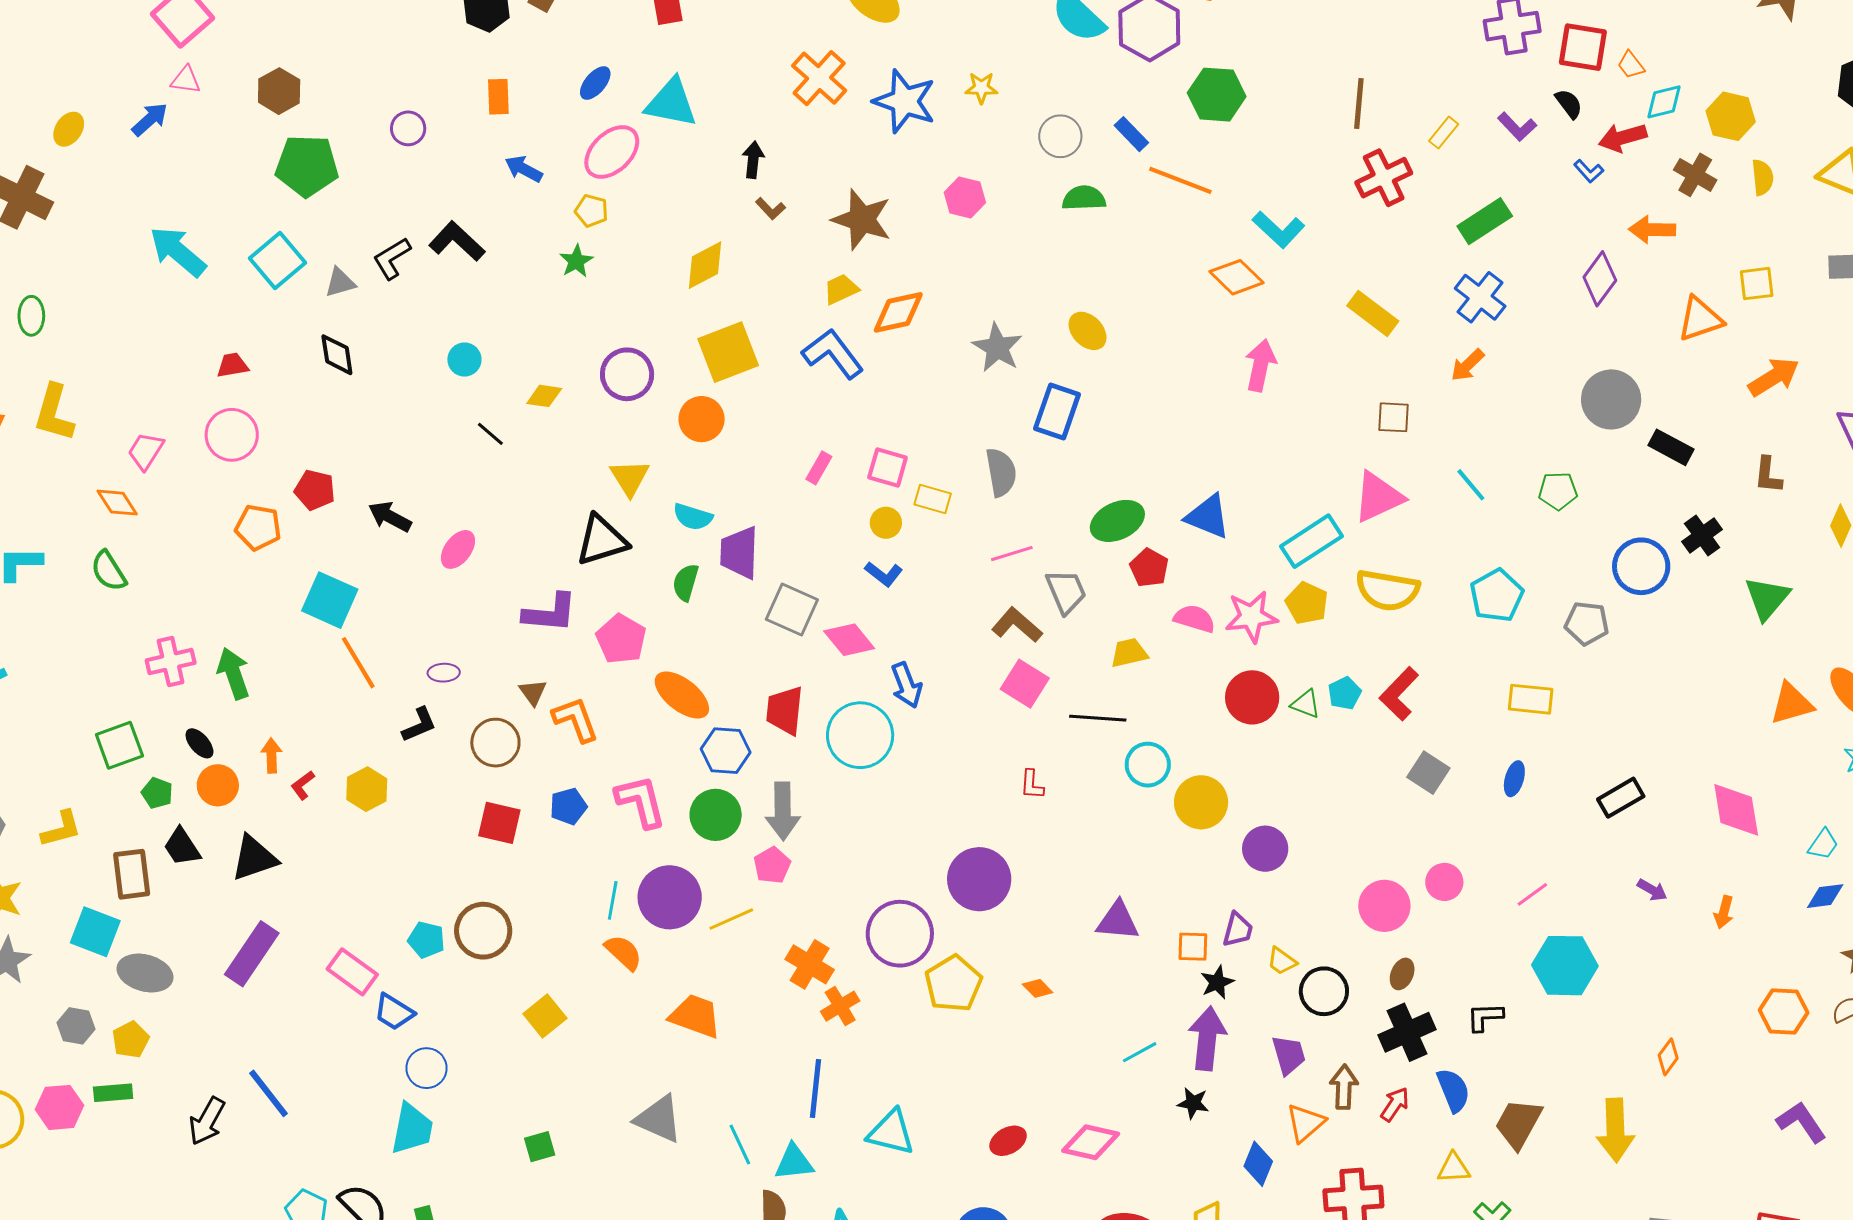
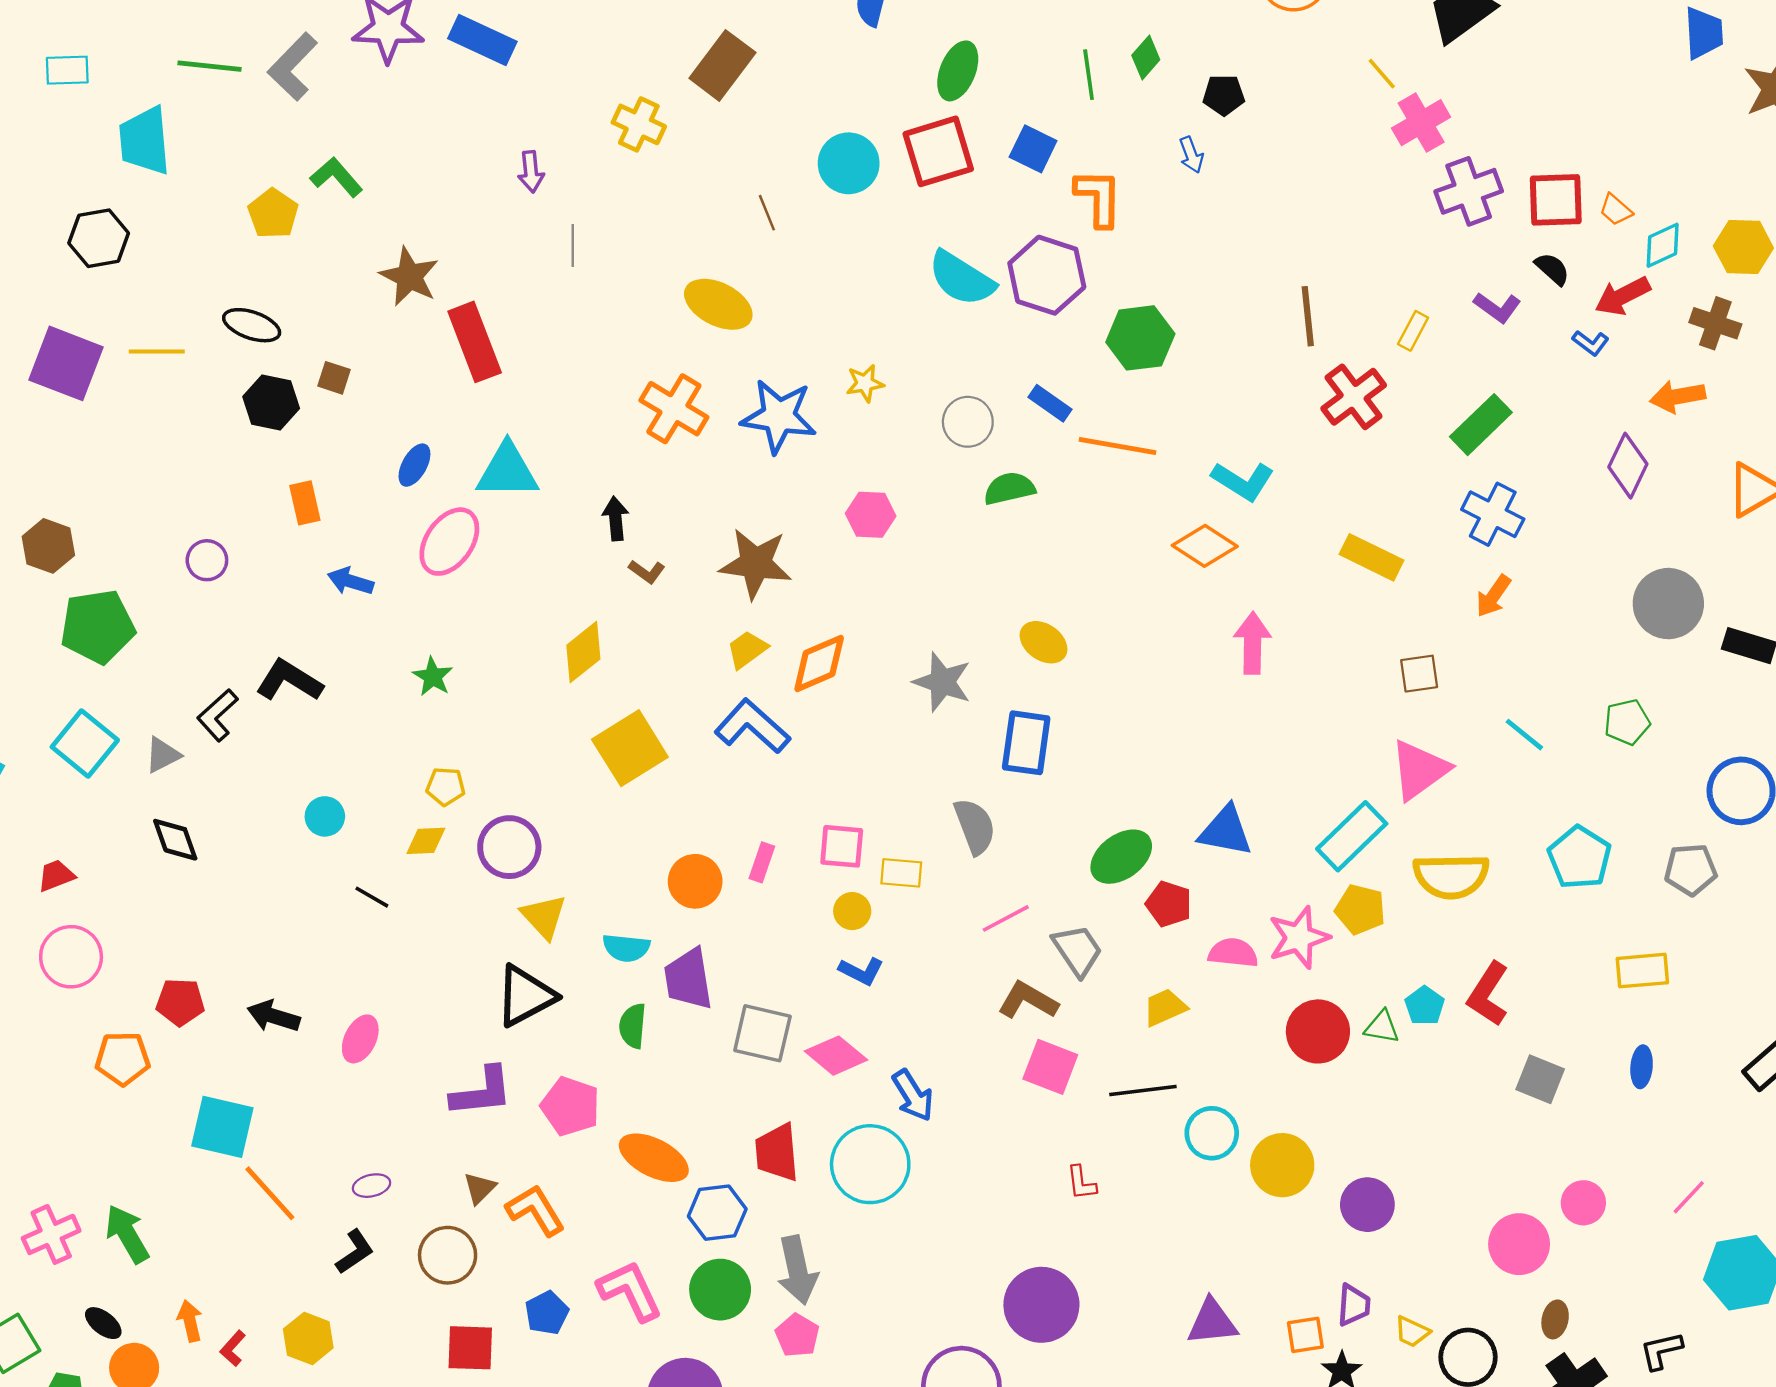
yellow pentagon: (591, 211) -> (446, 786), moved
purple circle: (627, 374) -> (509, 847), moved
orange circle: (702, 419) -> (695, 881), moved
brown triangle: (533, 692) -> (480, 1188), turned 32

